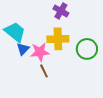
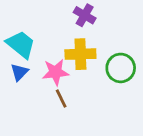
blue triangle: (23, 49) -> (19, 72), moved

